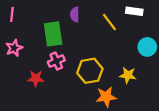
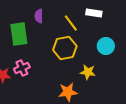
pink cross: (56, 61) -> (22, 68), moved
yellow hexagon: (90, 71) -> (65, 48), moved

